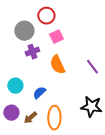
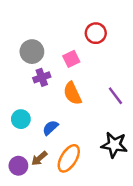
red circle: (46, 16) -> (96, 33), moved
purple circle: (11, 113) -> (18, 166), moved
orange ellipse: (54, 118) -> (69, 158), turned 30

